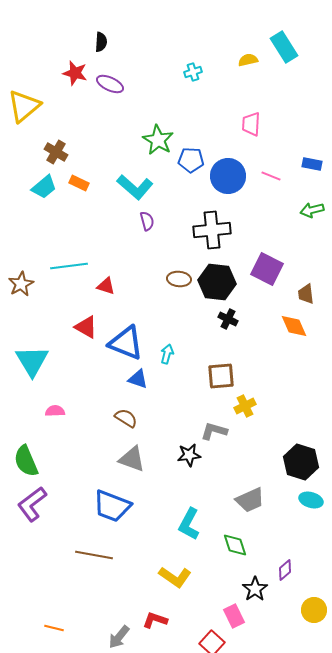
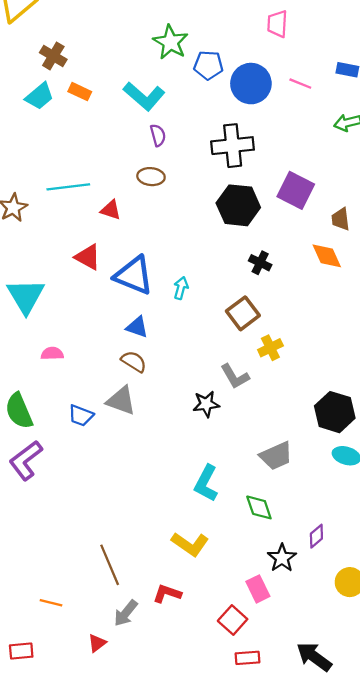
brown ellipse: (179, 279) -> (151, 177), moved
black cross: (228, 319) -> (260, 263), moved
brown square: (221, 376) -> (243, 313), turned -32
blue triangle: (138, 379) -> (137, 327), moved
gray L-shape: (214, 431) -> (235, 376), turned -136
gray triangle: (132, 459) -> (121, 401), moved
blue trapezoid: (112, 506) -> (81, 416), moved, size x0.6
brown line: (94, 555) -> (110, 565), moved, turned 57

